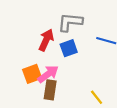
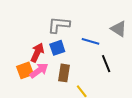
red arrow: (46, 40) -> (37, 53), moved
brown rectangle: (50, 90) -> (64, 73), moved

